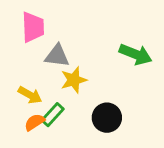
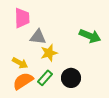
green rectangle: (53, 115) -> (45, 78), moved
orange semicircle: (35, 122) -> (23, 81), size x1.5

